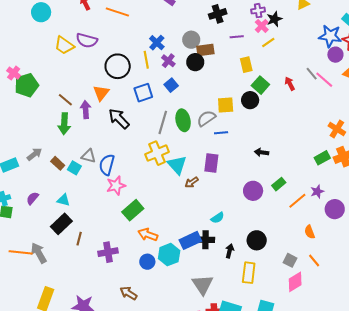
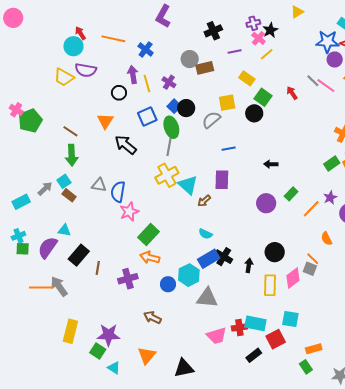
cyan circle: (41, 12) -> (74, 46), moved
blue cross: (157, 43) -> (146, 49), moved
black circle: (195, 62) -> (186, 108), moved
yellow rectangle: (246, 65) -> (247, 78), turned -35
black circle: (118, 66) -> (119, 93), size x0.6
yellow square: (226, 105) -> (227, 103), moved
purple arrow: (86, 110) -> (133, 75), moved
gray semicircle: (206, 118) -> (211, 120), moved
green ellipse: (183, 120) -> (171, 127), moved
cyan square: (74, 168) -> (64, 181), moved, turned 32
purple semicircle: (33, 198) -> (48, 248), moved, size x1.6
cyan triangle: (63, 200) -> (64, 230), moved
cyan semicircle: (218, 218) -> (205, 234), moved, turned 64
orange arrow: (148, 235) -> (150, 257), moved
black cross: (206, 240) -> (224, 257), turned 36
orange line: (314, 260) -> (313, 259), moved
pink diamond: (295, 282) -> (293, 278), moved
gray triangle: (202, 285) -> (207, 298), moved, turned -45

